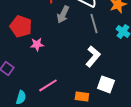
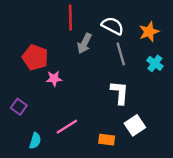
white L-shape: (93, 56) -> (120, 93), turned -35
white square: (106, 84) -> (135, 125), turned 36

